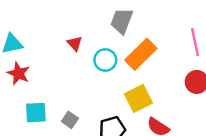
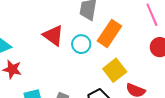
red triangle: (75, 43) -> (53, 36), size x1.6

